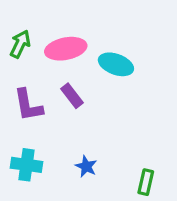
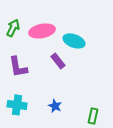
purple rectangle: (72, 96) -> (58, 61), moved

